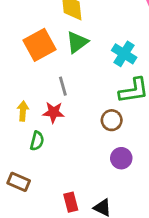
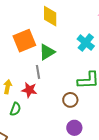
green triangle: (77, 42) -> (47, 52), moved
cyan cross: (124, 54) -> (86, 43), moved

